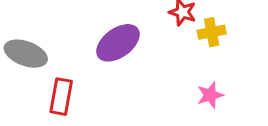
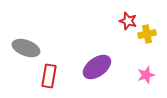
purple ellipse: (118, 43) -> (97, 67), moved

